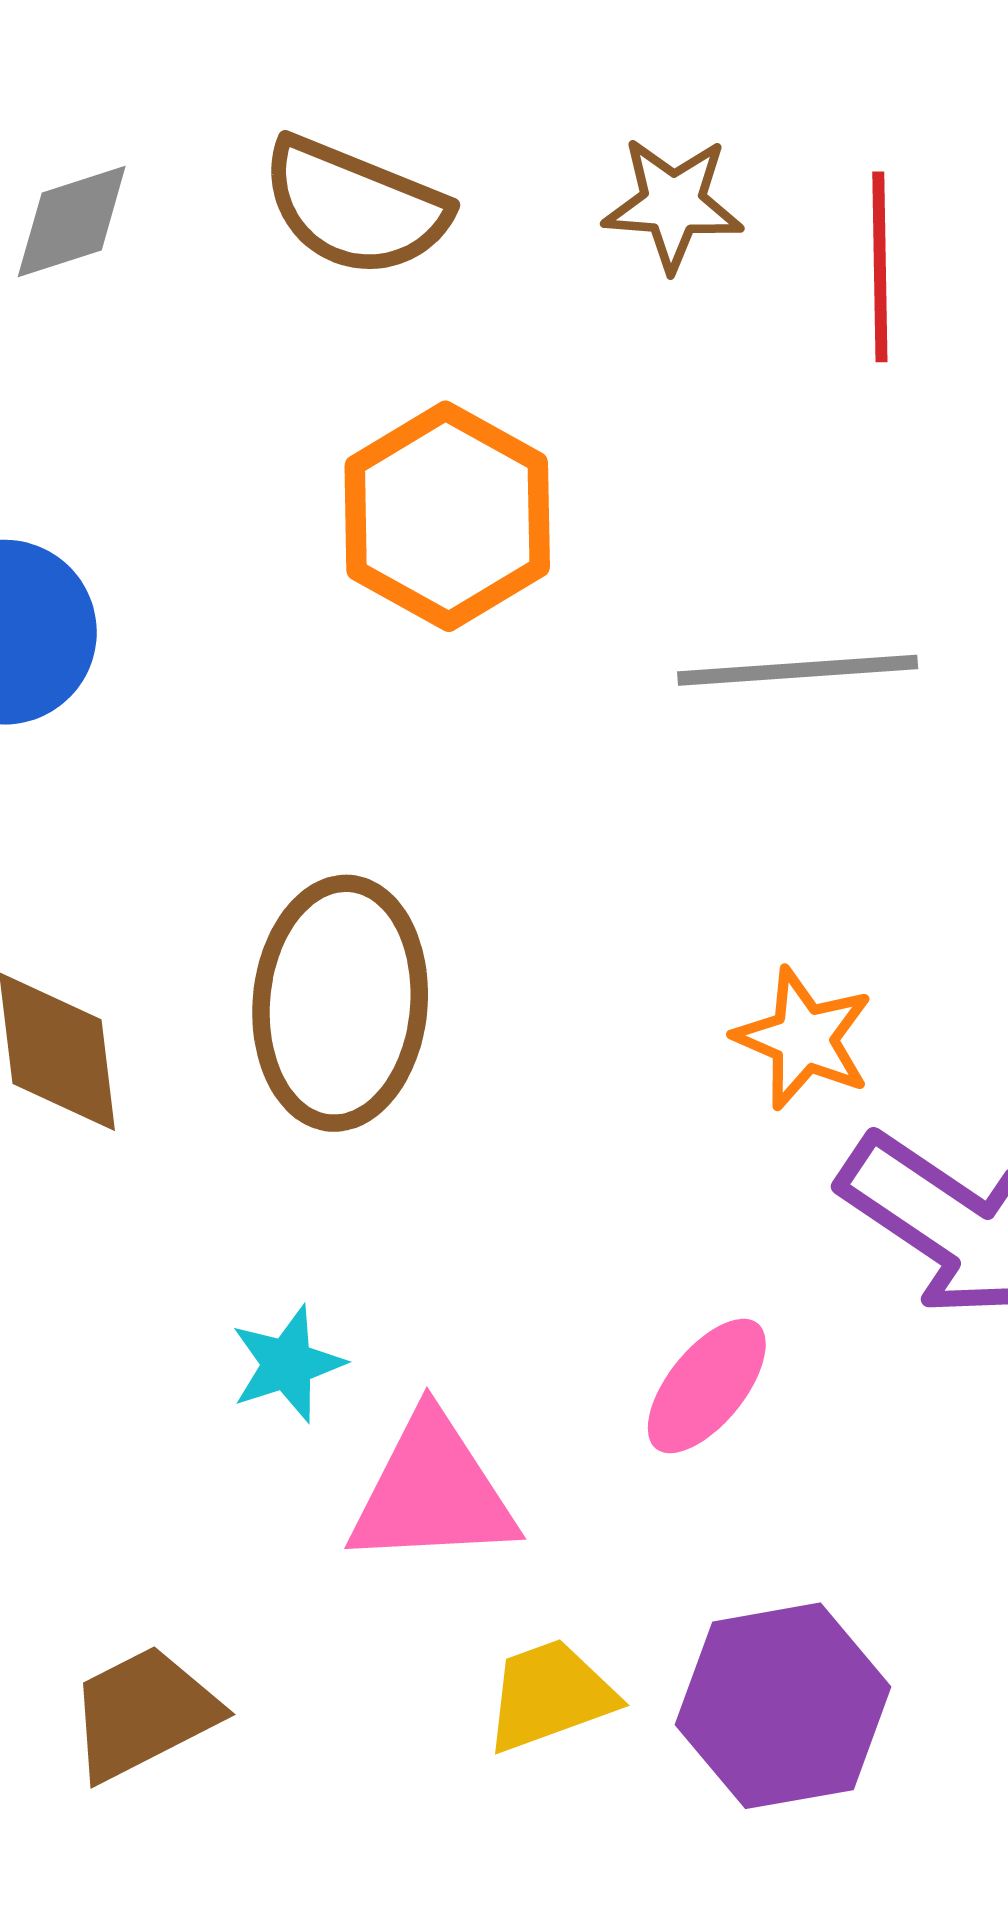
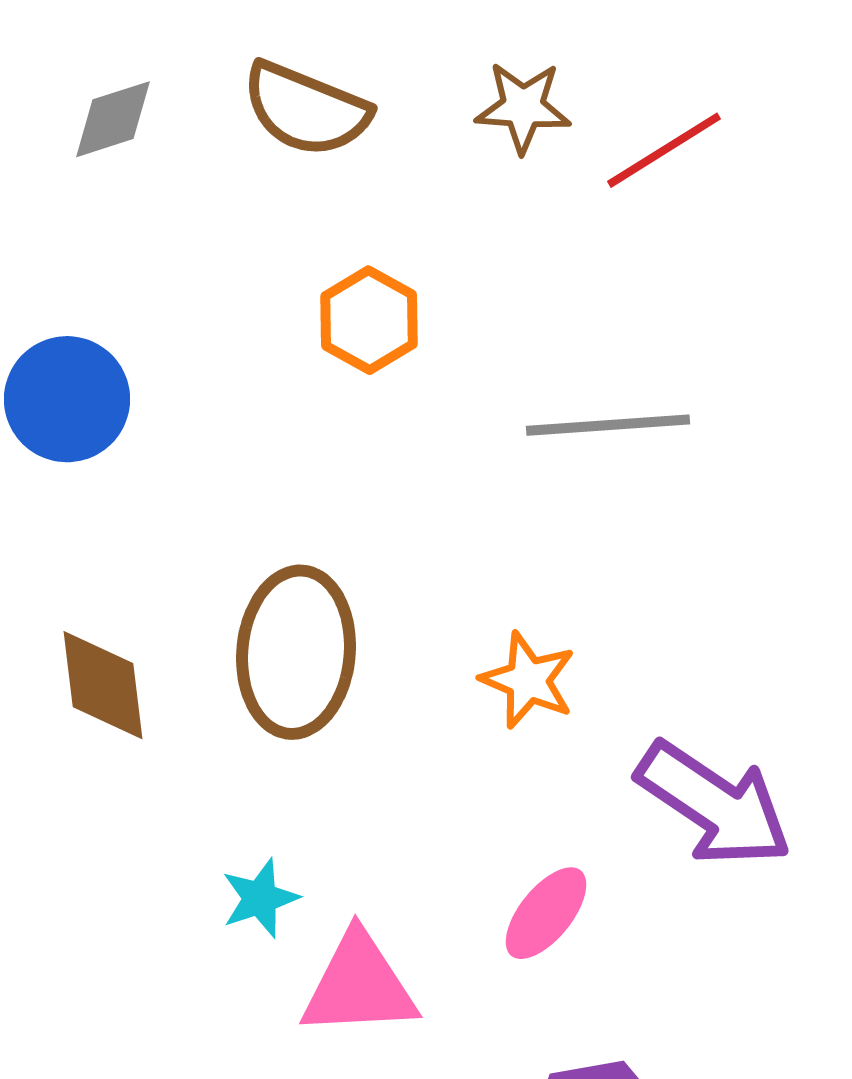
red line: (880, 267) -> (664, 150), turned 59
orange hexagon: (447, 516) -> (369, 320), size x0.7
orange star: (804, 1038) -> (528, 680), moved

